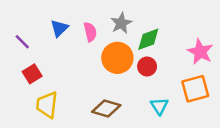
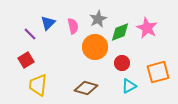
purple line: (22, 42) -> (30, 34), moved
pink star: (200, 52) -> (147, 28), moved
red circle: (147, 66) -> (122, 63), moved
cyan triangle: (159, 106) -> (129, 86), turned 35

